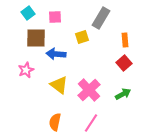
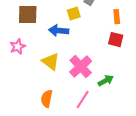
blue arrow: (56, 54) -> (59, 31), moved
red square: (124, 63) -> (116, 40), turned -35
green arrow: (123, 94) -> (106, 81), moved

